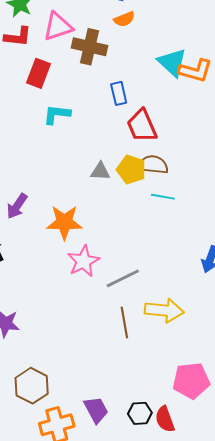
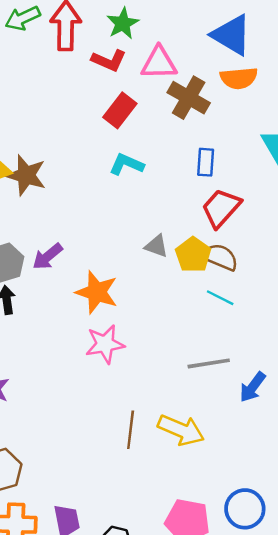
orange semicircle: (124, 19) -> (239, 78), size x1.4
red trapezoid: (142, 126) -> (221, 208), turned 48
gray line: (123, 278) -> (209, 363), moved

